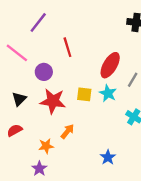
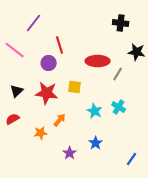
red ellipse: (110, 65) -> (98, 61), turned 60
purple circle: (44, 72) -> (49, 63), moved
cyan star: (108, 93) -> (95, 111), moved
purple star: (39, 169) -> (70, 153), moved

